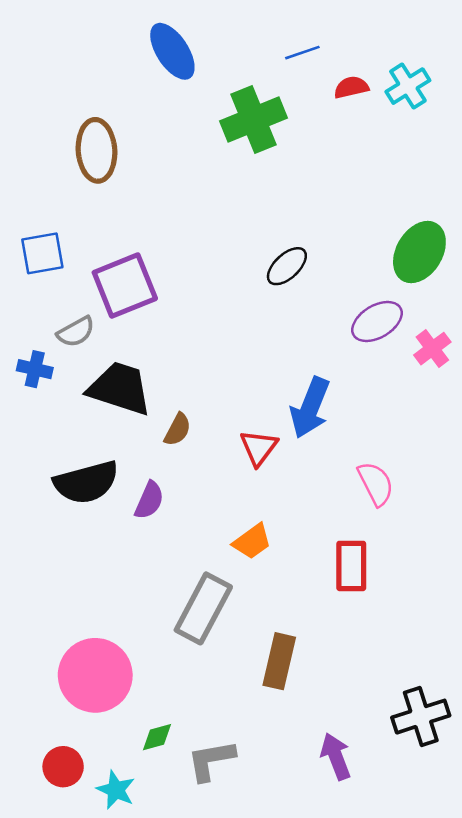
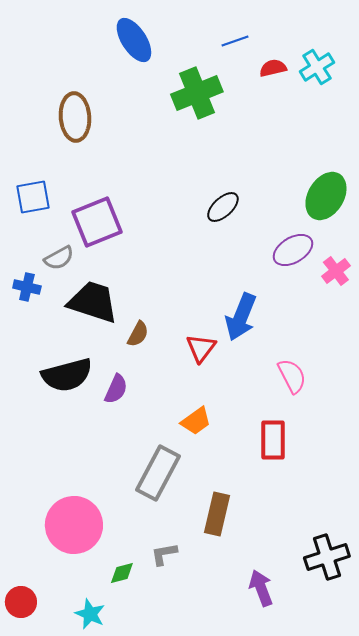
gray L-shape: (211, 760) -> (164, 554), moved, size x0.7
red circle: (63, 767) -> (21, 602), moved

